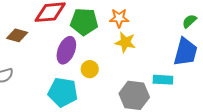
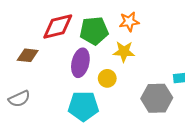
yellow star: (125, 42) -> (124, 52), moved

